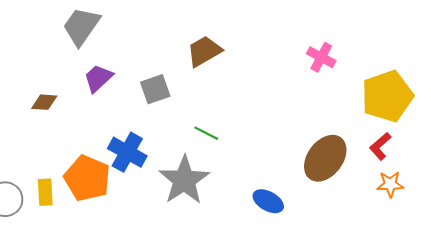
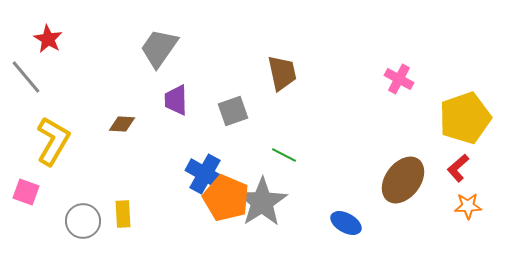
brown trapezoid: (204, 51) -> (282, 73), turned 108
purple trapezoid: (98, 78) -> (176, 100), turned -48
orange pentagon: (87, 178) -> (226, 198), moved

